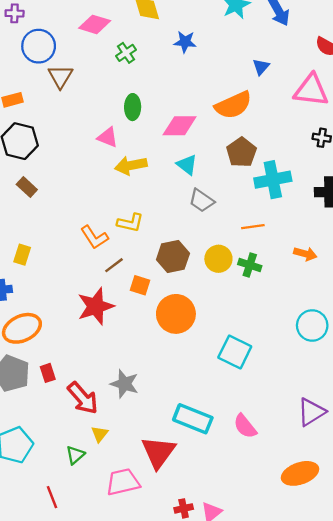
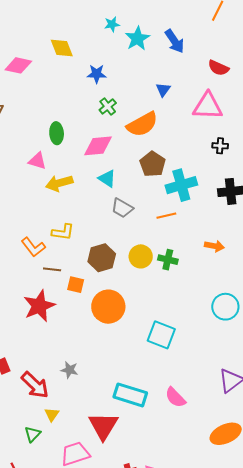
green cross: (126, 53) -> (108, 106), moved
orange line: (253, 227) -> (166, 216), moved
brown line: (114, 265) -> (52, 269), turned 48
gray star: (124, 384) -> (69, 370), size x0.7

